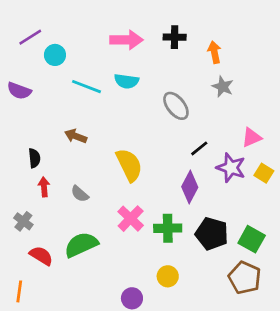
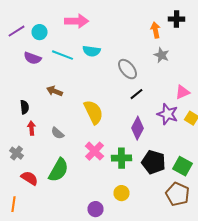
purple line: (30, 37) -> (16, 31), moved
black cross: (175, 37) -> (176, 19), moved
pink arrow: (126, 40) -> (76, 21), moved
purple semicircle: (19, 91) -> (32, 58), moved
black line: (199, 148) -> (136, 94), moved
green semicircle: (81, 245) -> (58, 170), turned 145

